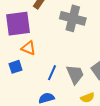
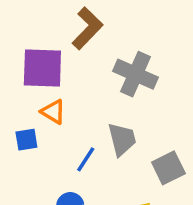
gray trapezoid: (75, 74) -> (122, 139), moved

